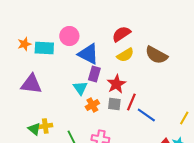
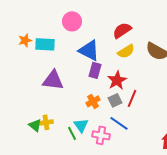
pink circle: (69, 36) -> (72, 21), moved
purple triangle: (31, 84) -> (53, 80), moved
cyan triangle: (80, 88) -> (81, 125), moved
gray square: (114, 104) -> (115, 100), turned -32
blue line: (146, 115) -> (119, 123), moved

